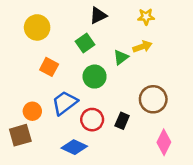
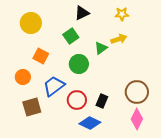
brown circle: (153, 99) -> (137, 92), moved
orange circle: (32, 111) -> (23, 77), moved
brown square: (20, 135) -> (32, 107), moved
blue diamond: (74, 147) -> (90, 123), moved

